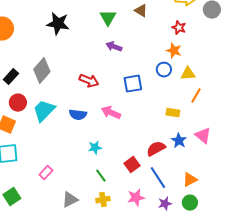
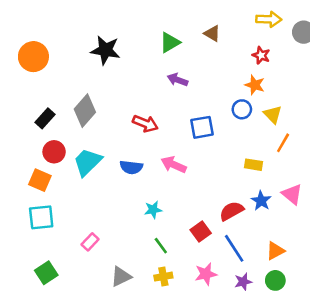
green triangle: (108, 18) -> (170, 42), turned 30
yellow triangle: (188, 74) -> (273, 114), turned 49

